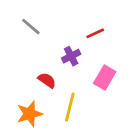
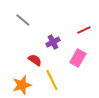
red line: (95, 33) -> (84, 30), moved
yellow line: (70, 107) -> (52, 80), turned -40

